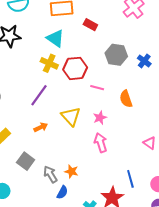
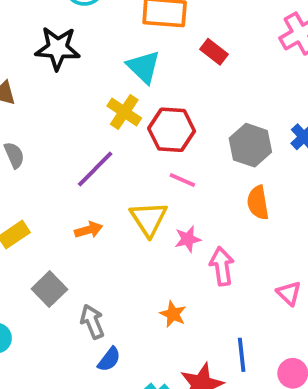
gray hexagon: (116, 55) -> (250, 145), moved
pink line: (97, 88) -> (182, 180), moved
pink star: (100, 118) -> (188, 239), moved
pink arrow: (101, 143) -> (222, 266), moved
orange star: (71, 171) -> (173, 314), moved

